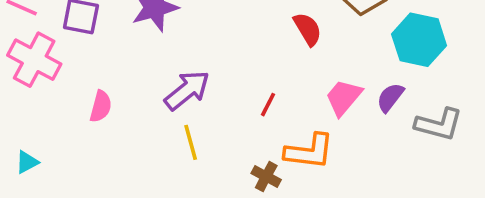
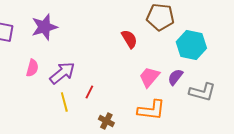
red line: (268, 105) -> (89, 92), moved
pink semicircle: (101, 106) -> (32, 68), moved
orange L-shape: (309, 151) -> (151, 110), moved

